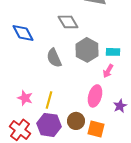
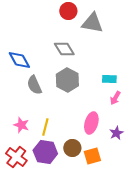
gray hexagon: (87, 50) -> (67, 80), moved
gray semicircle: (54, 58) -> (34, 85), moved
pink arrow: (108, 71) -> (115, 98), moved
orange square: (96, 129) -> (92, 156), turned -30

